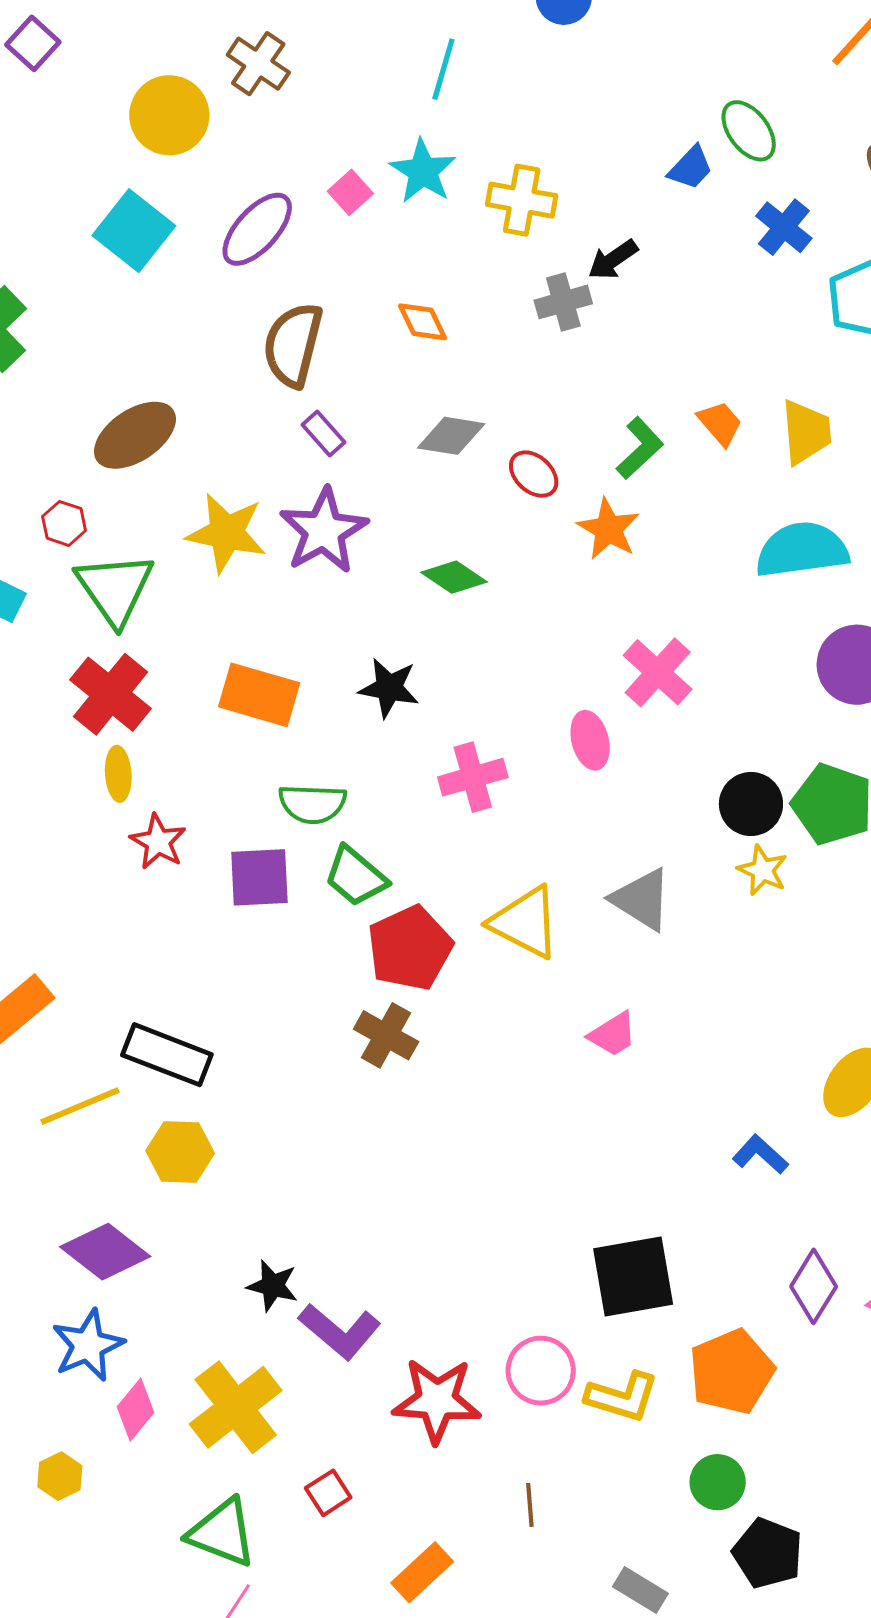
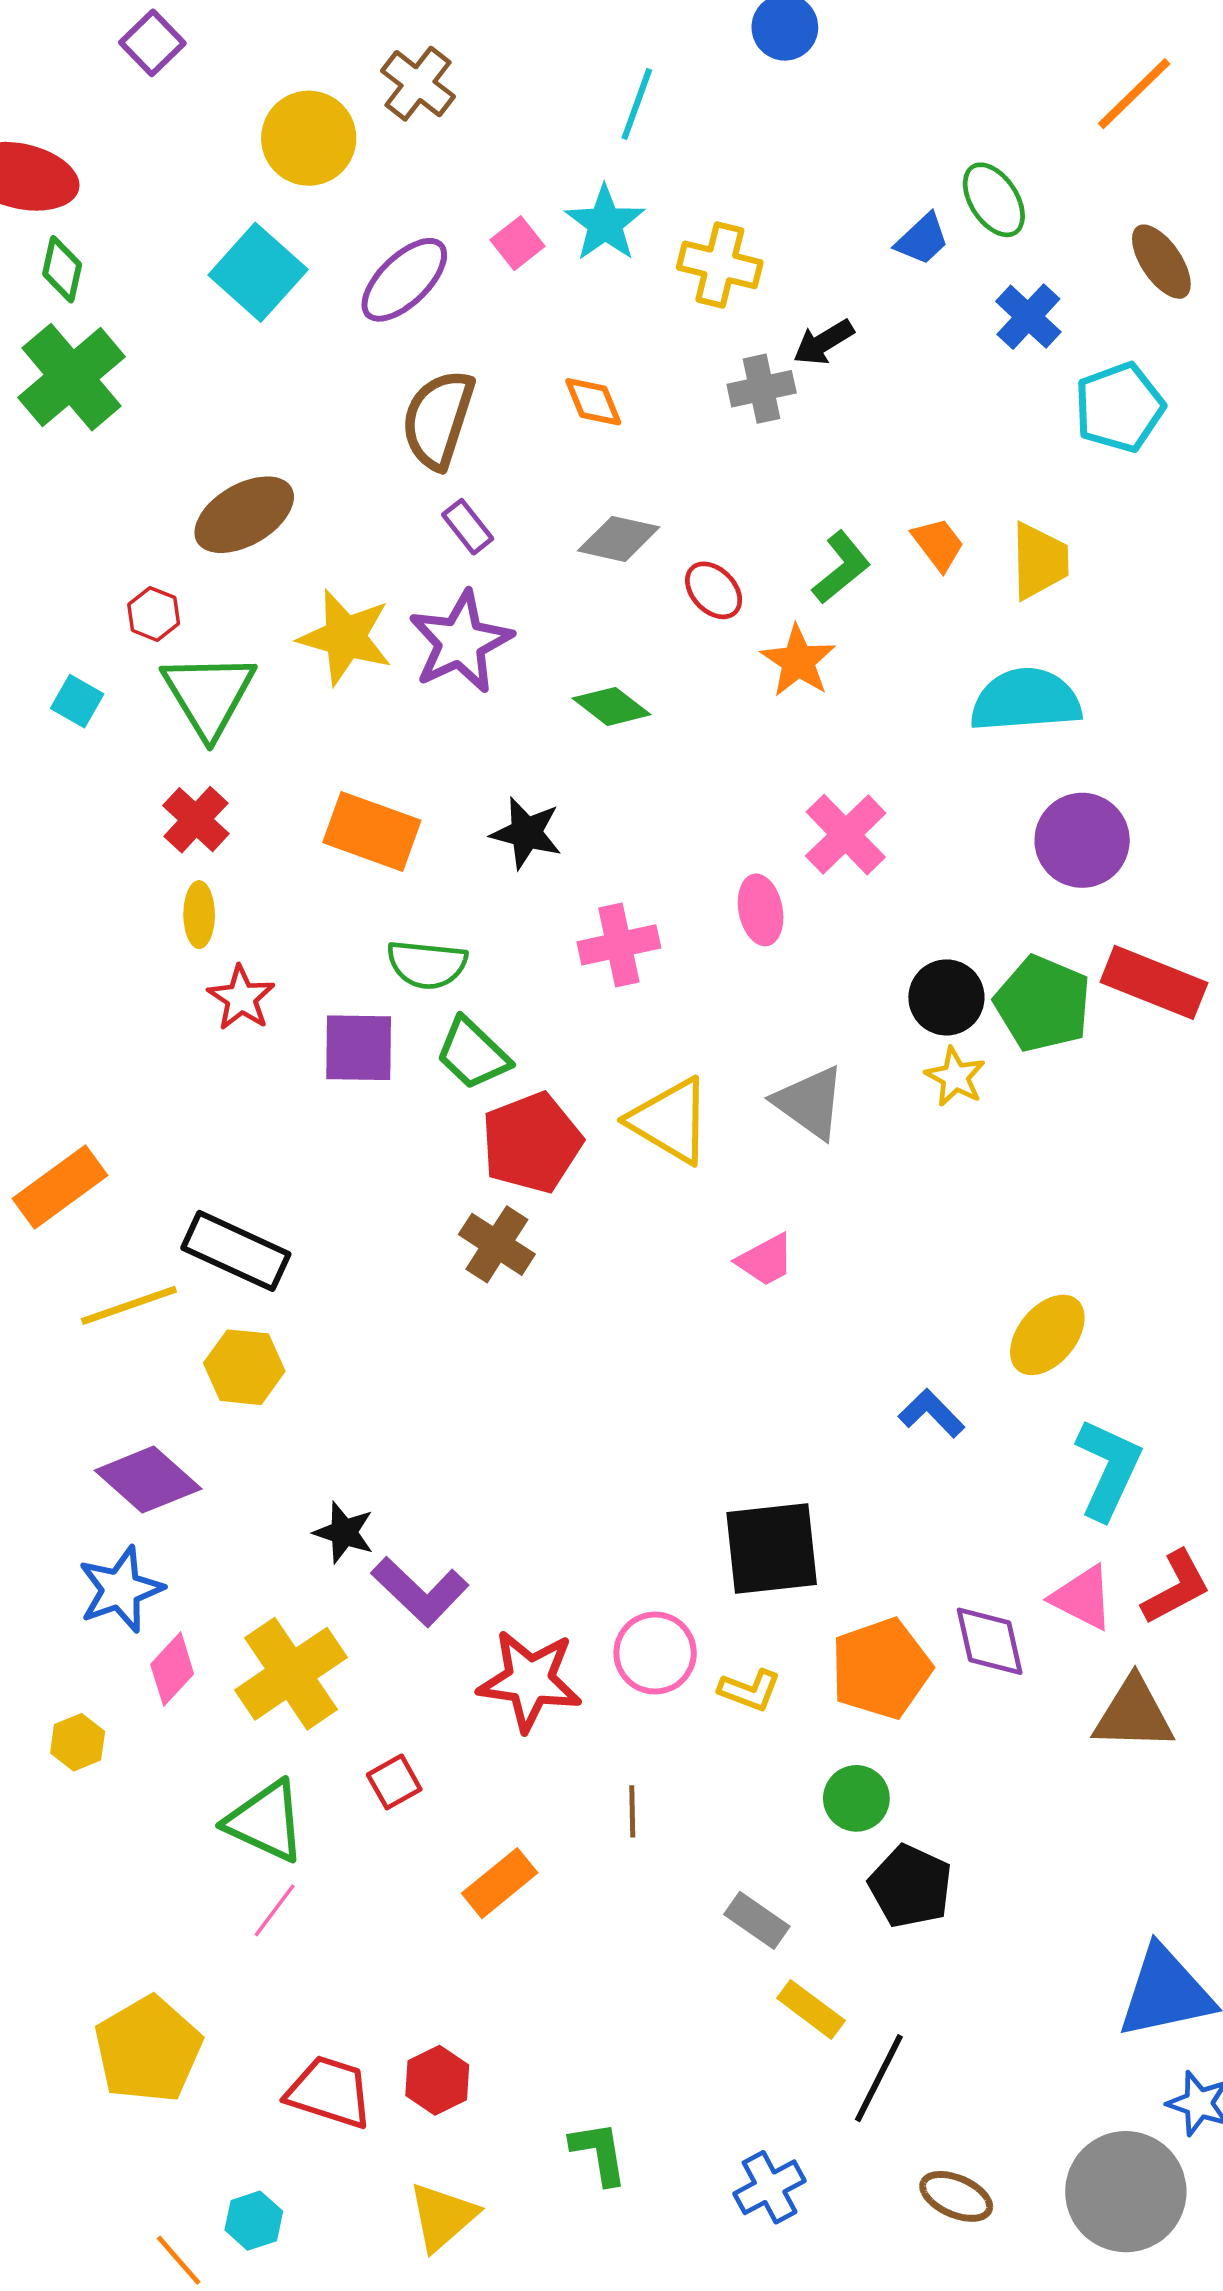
red cross: (111, 694) -> (196, 820), size x0.7
purple diamond: (814, 1286) -> (990, 1641), moved, turned -48
yellow L-shape: (622, 1397) -> (750, 1690), size x0.7

